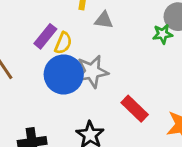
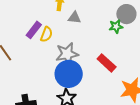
blue circle: (64, 74) -> (69, 74), moved
red rectangle: (135, 109) -> (107, 63), moved

